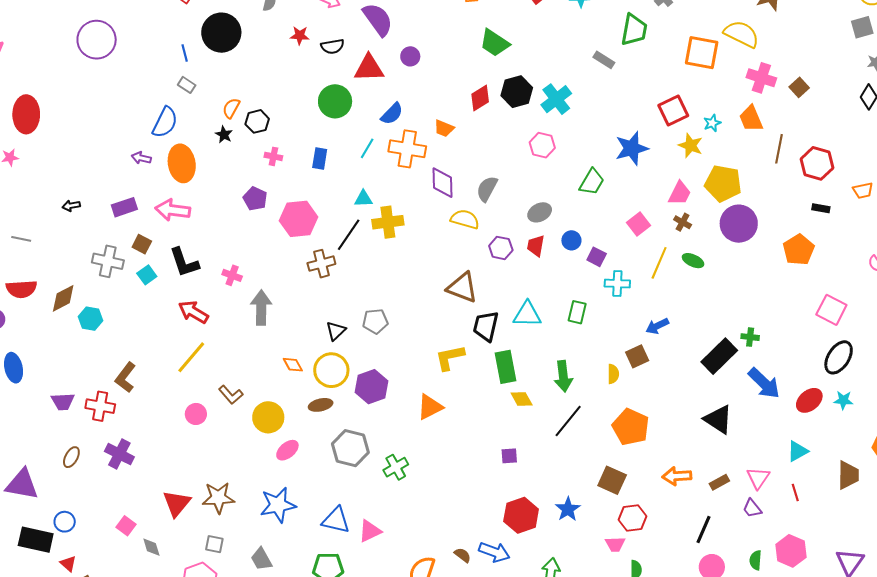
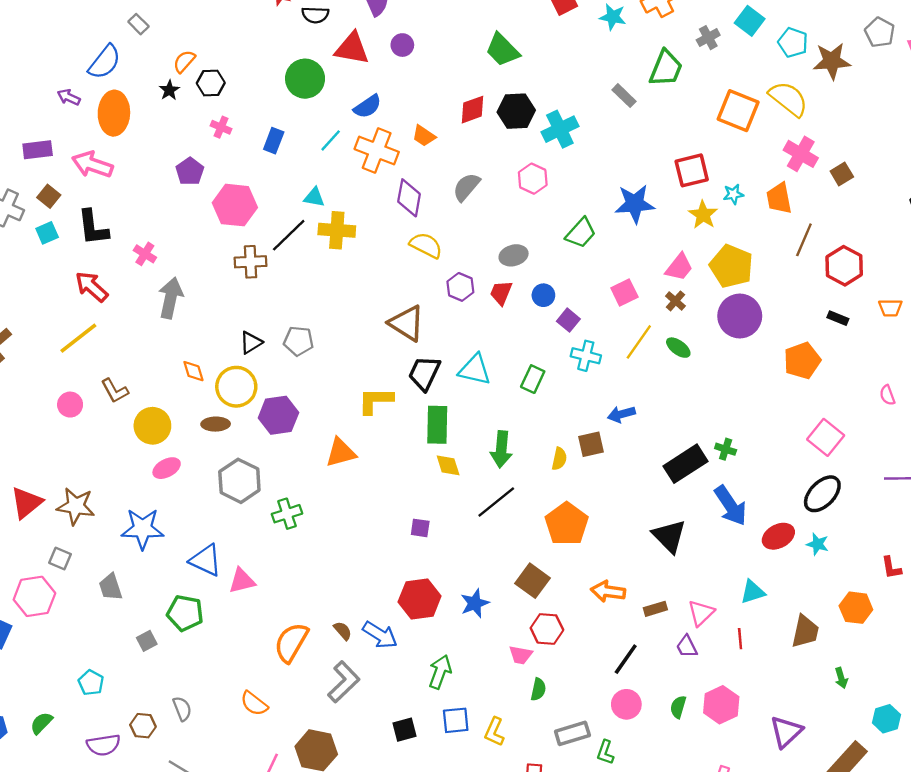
gray semicircle: (487, 189) -> (466, 187), moved

